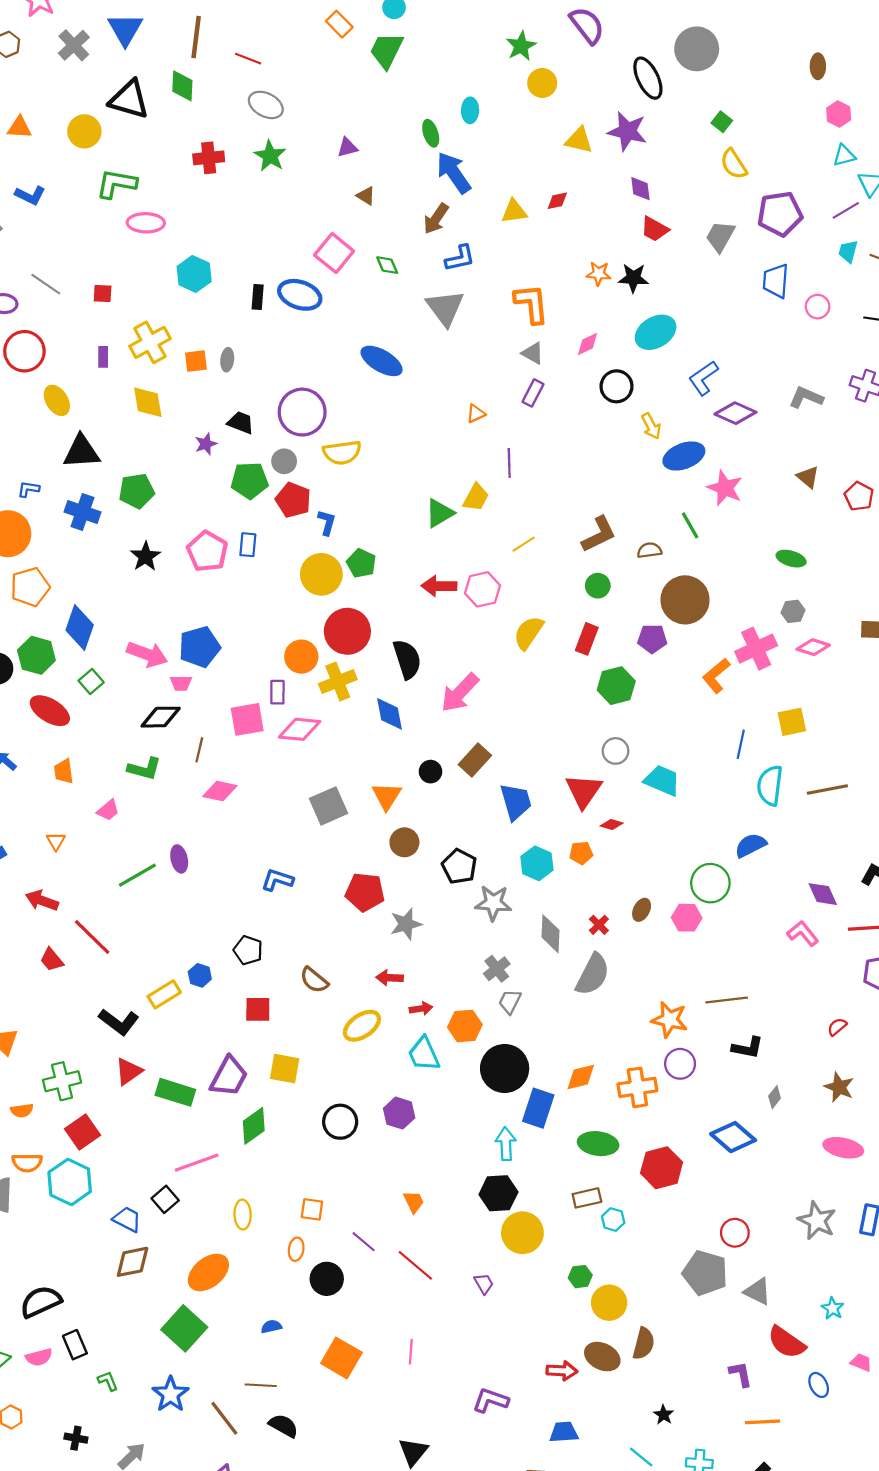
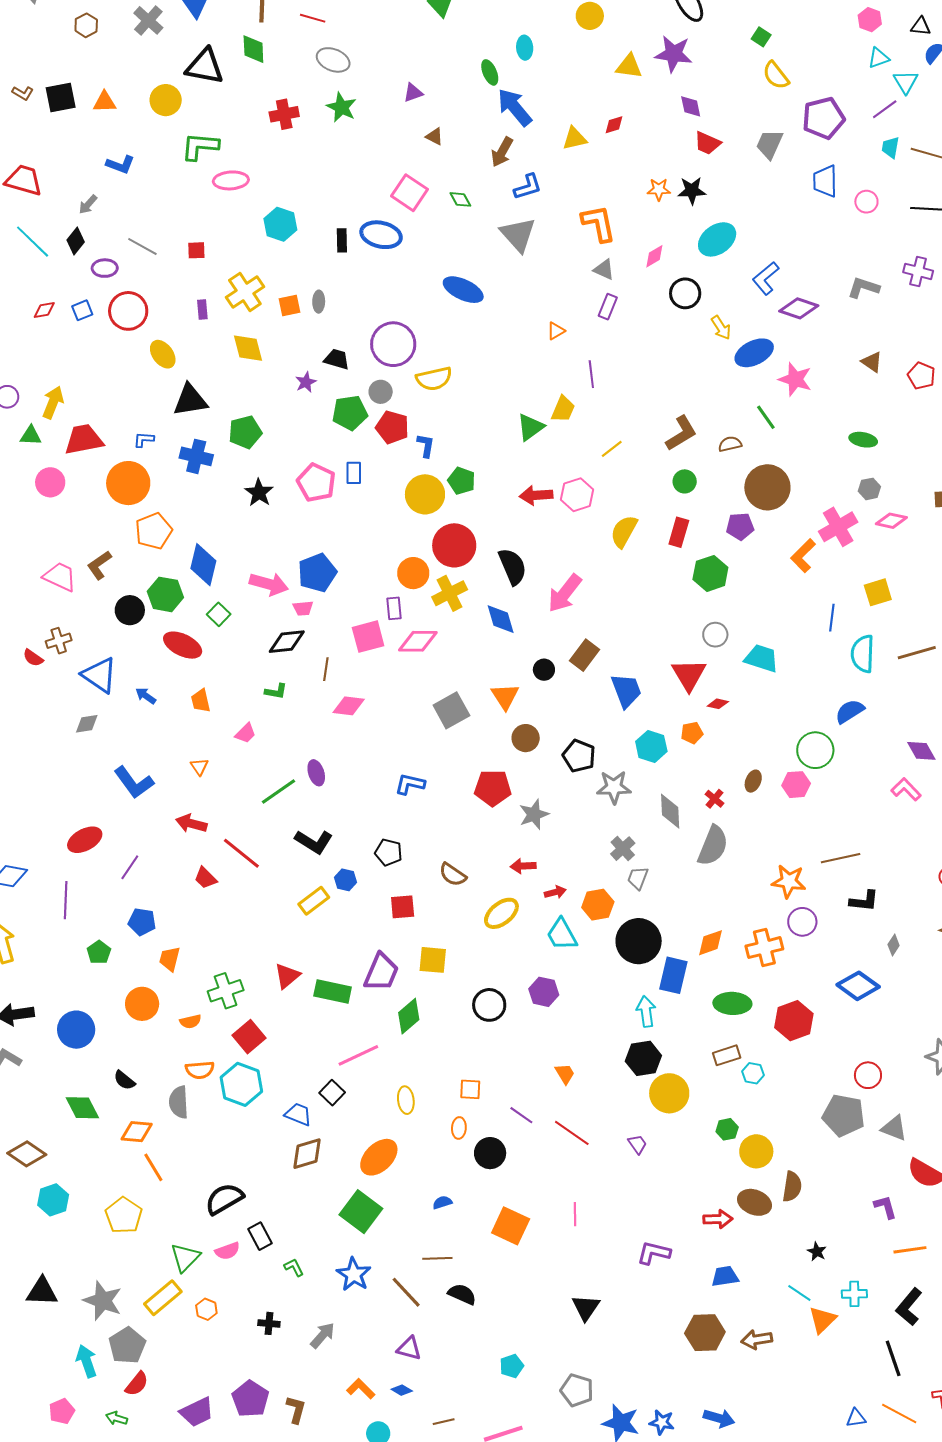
green L-shape: (144, 769) -> (276, 691), size x0.7
black L-shape: (119, 1022) -> (314, 842), moved

